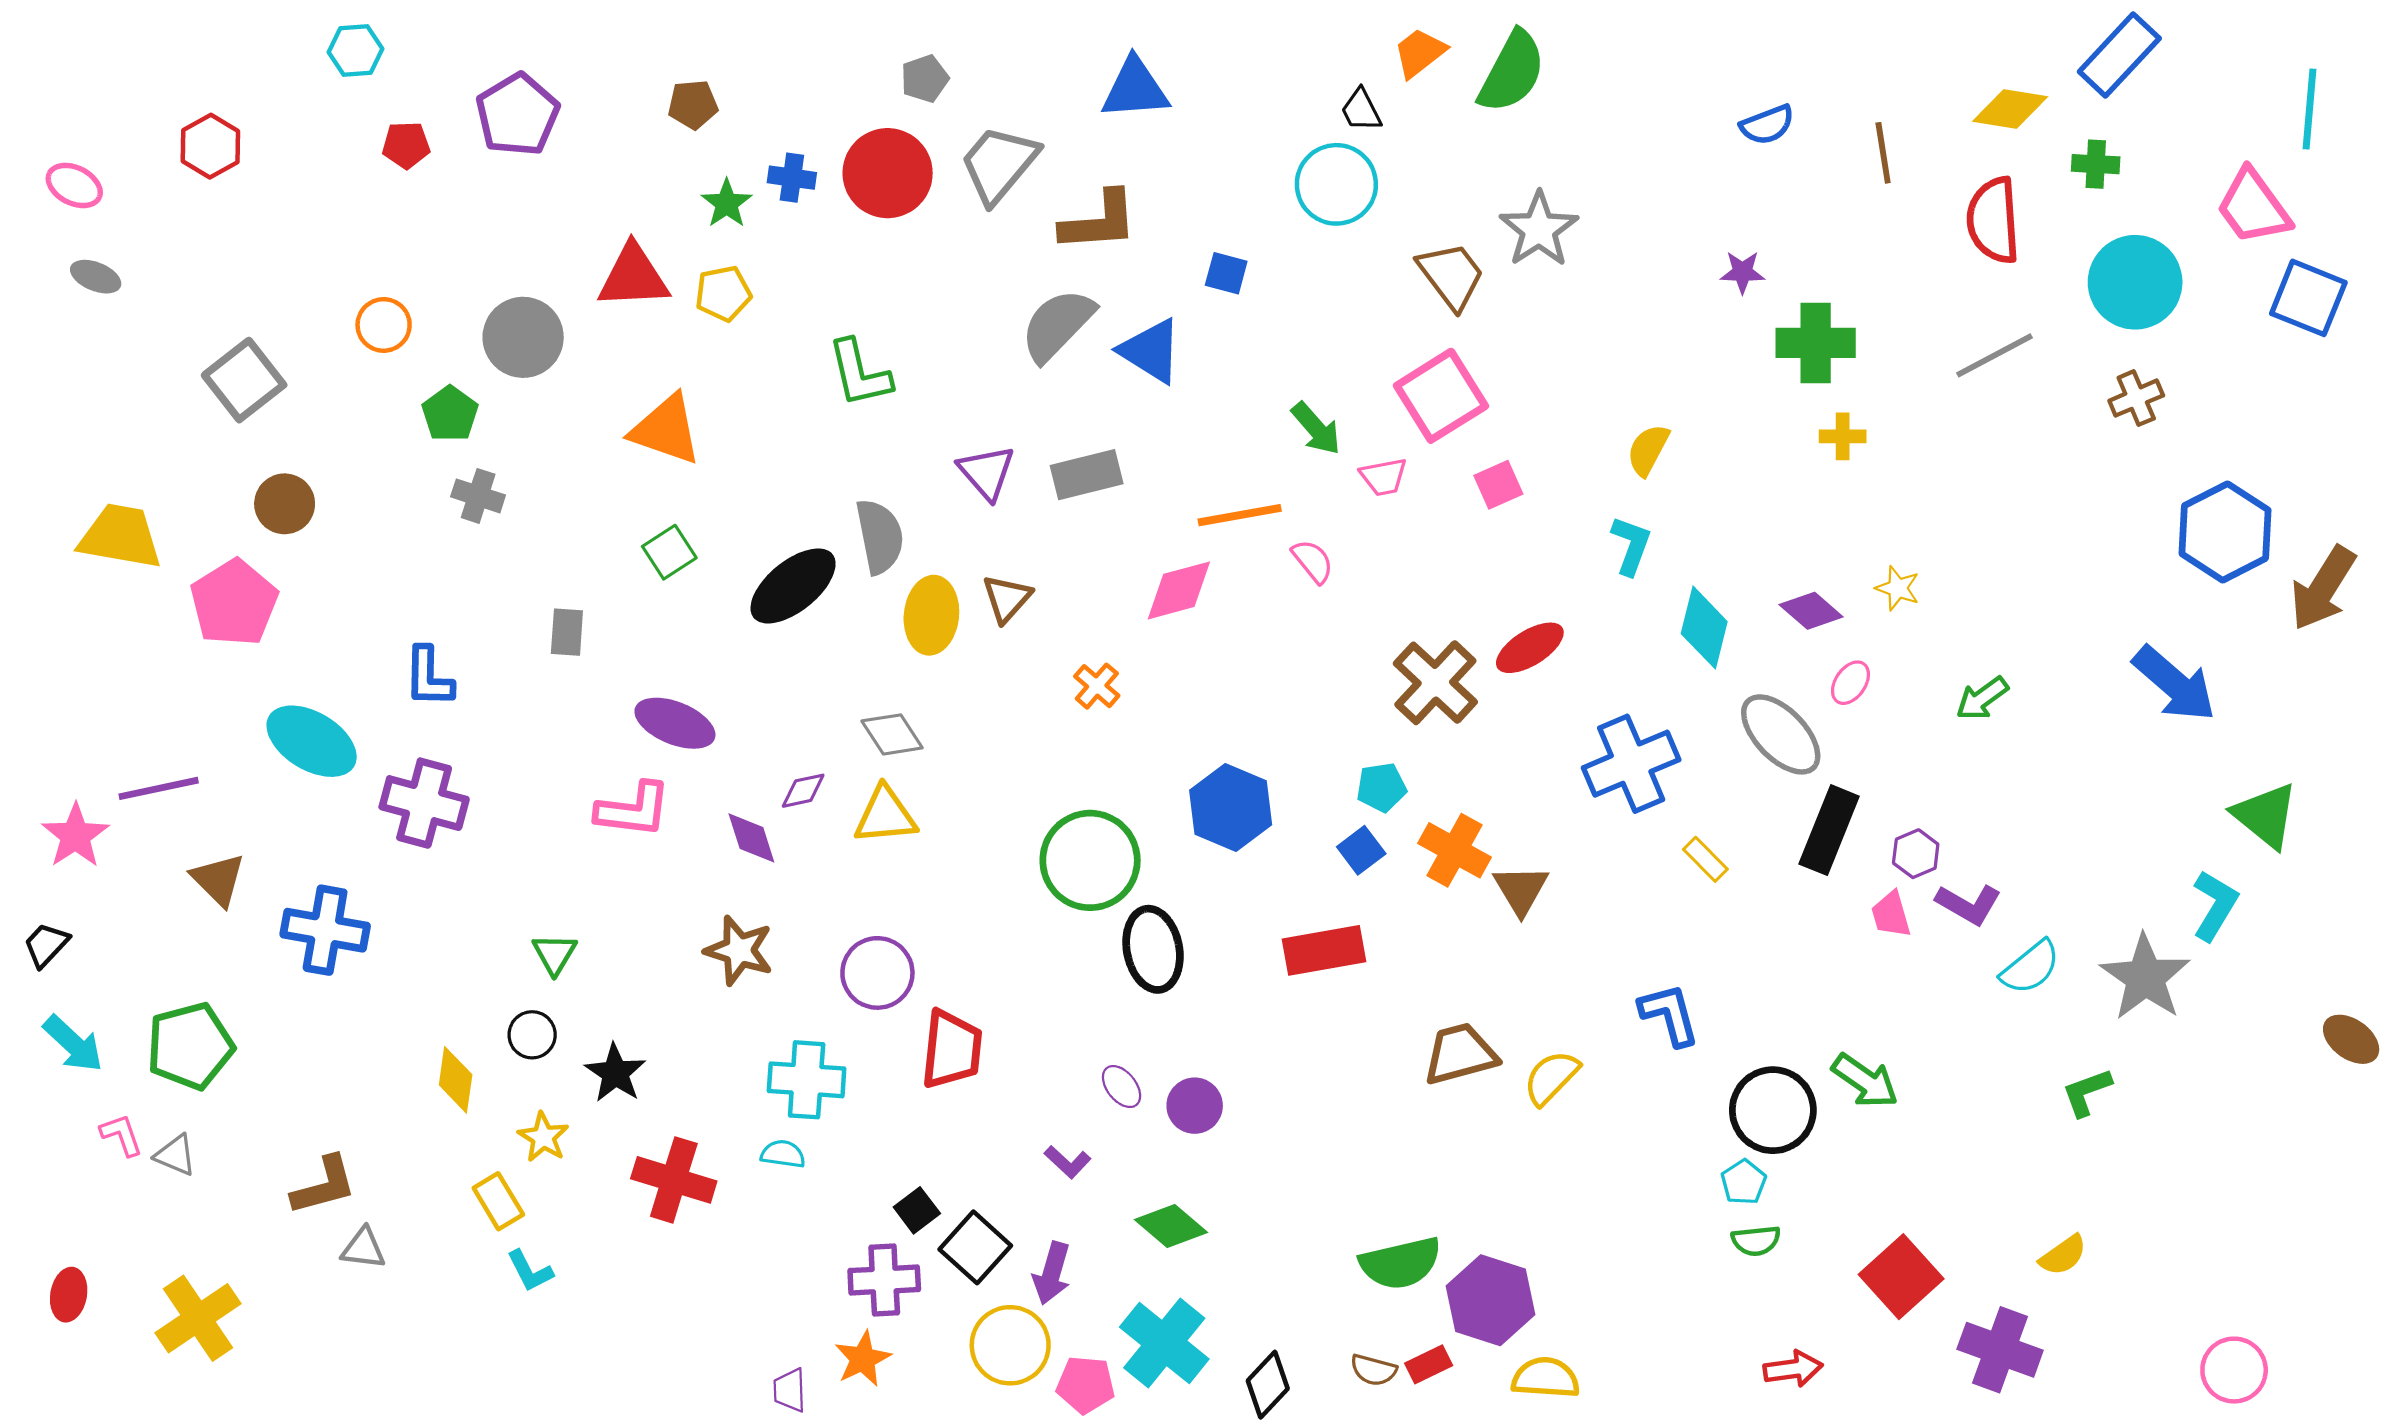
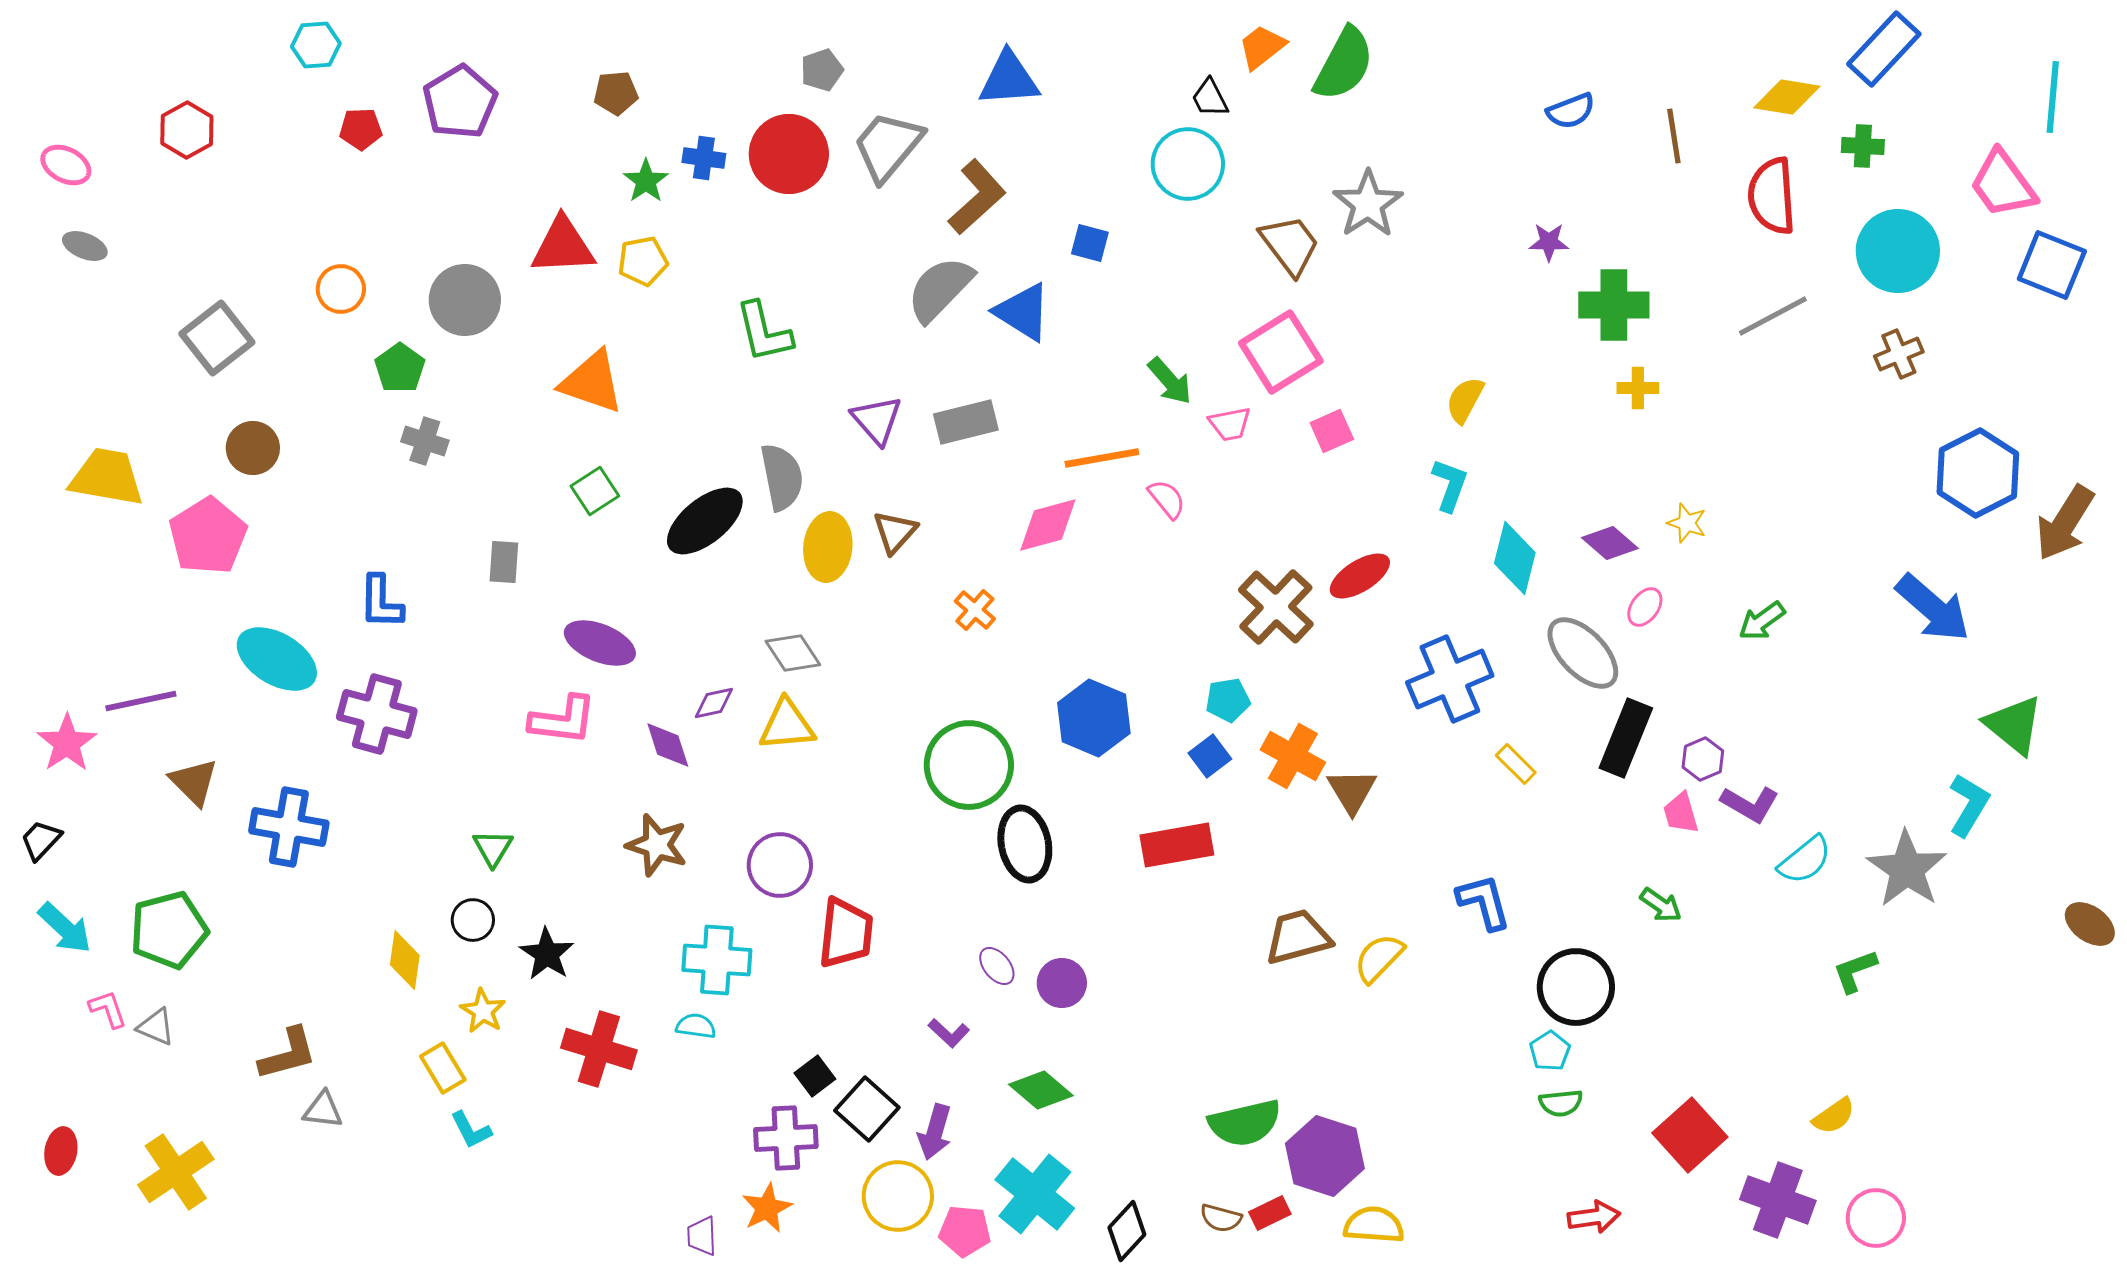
brown L-shape: (1099, 221) -> (977, 197), turned -38
green arrow: (1865, 1081) -> (1661, 905), moved, size x0.7
pink circle: (2234, 1370) -> (1876, 1218), moved

